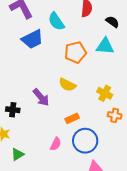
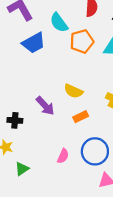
orange pentagon: (75, 52) -> (82, 41), moved
orange rectangle: (72, 118) -> (81, 117), moved

